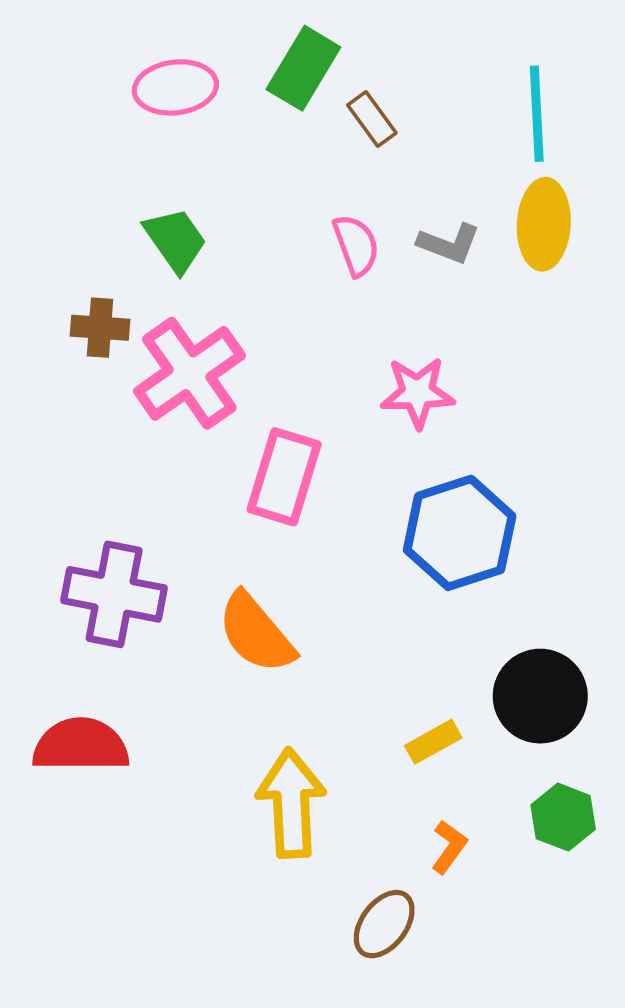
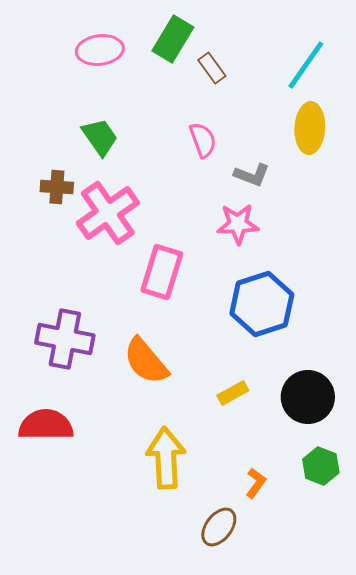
cyan line: (537, 114) -> (306, 65), turned 38
gray L-shape: (449, 244) -> (252, 175), moved
yellow rectangle: (433, 742) -> (233, 393), moved

